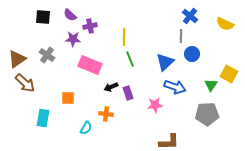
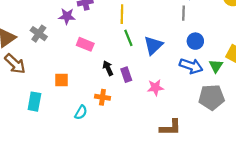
blue circle: (192, 54) -> (195, 41), moved
blue triangle: (165, 62) -> (153, 45), moved
pink rectangle: (90, 65) -> (85, 44), size x0.7
black arrow: (111, 87) -> (108, 68), turned 88
blue arrow: (175, 87) -> (191, 66), moved

